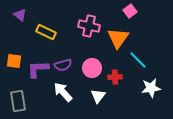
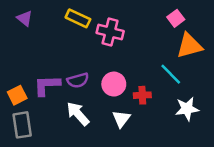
pink square: (130, 11) -> (176, 18), moved
yellow rectangle: (46, 32) -> (78, 18), moved
orange triangle: (118, 38) -> (189, 46), moved, turned 40
orange square: (14, 61) -> (17, 95), moved, turned -35

